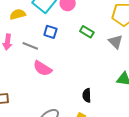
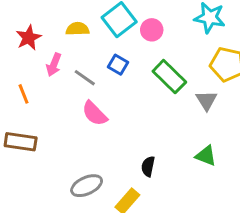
green rectangle: (87, 32) -> (169, 77), size x1.6

